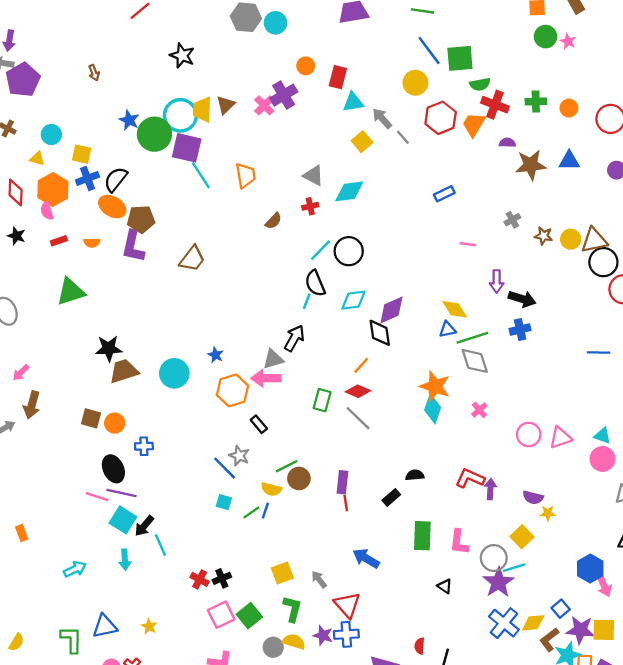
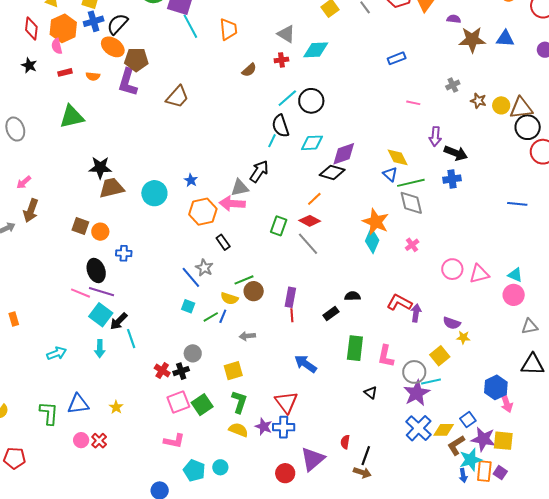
blue triangle: (447, 330) -> (390, 174), turned 49
black diamond: (380, 333) -> (332, 172), turned -70
gray arrow: (319, 579) -> (247, 336), moved, turned -63
gray circle: (273, 647) -> (193, 353), moved

